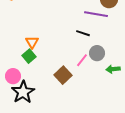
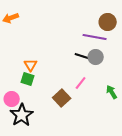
gray circle: (97, 53) -> (96, 57), moved
green square: (29, 56) -> (28, 79), turned -32
green arrow: (113, 69) -> (112, 92), turned 64

